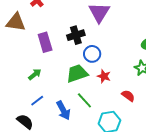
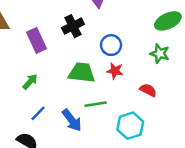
blue circle: (92, 54) -> (111, 45), moved
green trapezoid: (77, 74) -> (82, 73), turned 35
green line: (84, 100) -> (96, 104), turned -48

